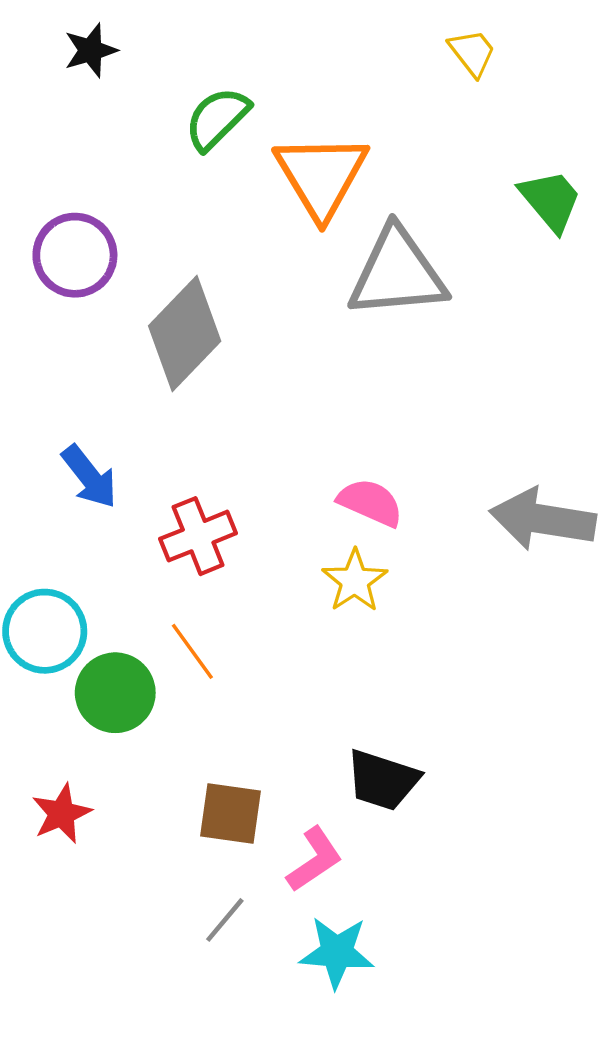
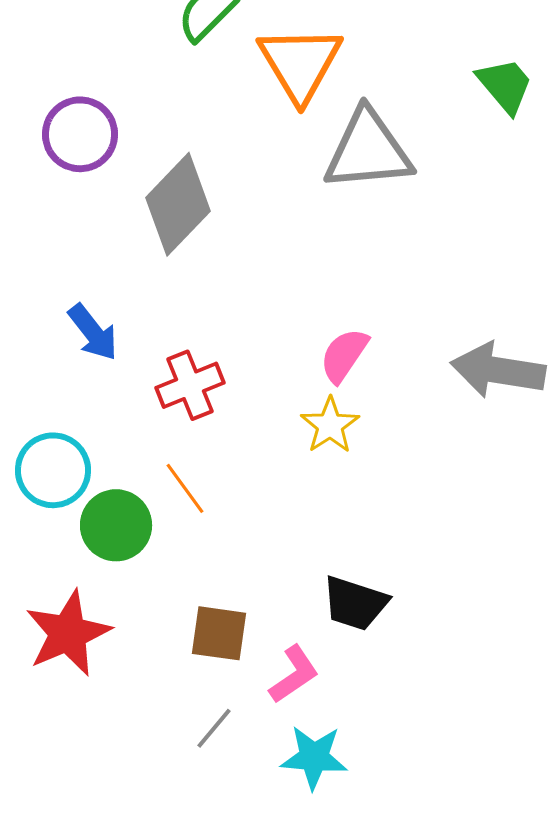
pink semicircle: (370, 502) -> (344, 355), turned -80
red star: (62, 814) -> (68, 633), size x1.6

